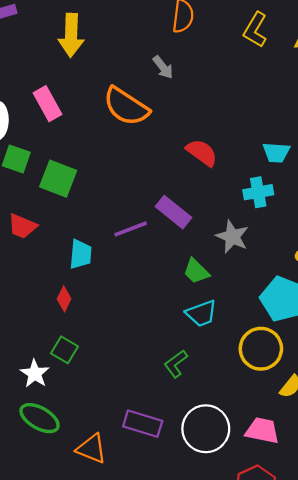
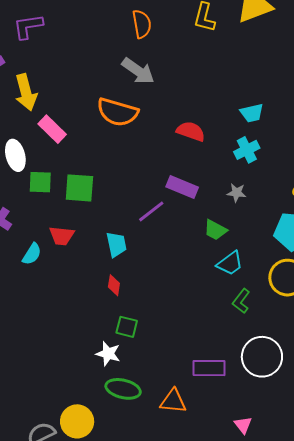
yellow arrow: (71, 35) -> (26, 92), moved
gray arrow: (163, 67) -> (138, 71), size x1.6
gray star: (232, 237) -> (236, 193), size x0.7
green L-shape: (176, 364) -> (241, 301), moved

